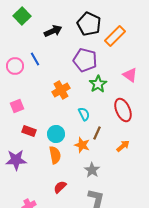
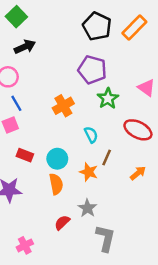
black arrow: (53, 31) -> (25, 47), moved
orange rectangle: (115, 36) -> (134, 27), moved
blue line: (35, 59) -> (16, 103), moved
red ellipse: (123, 110) -> (138, 130), turned -40
gray star: (92, 170) -> (87, 208), moved

